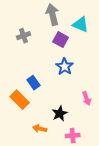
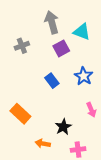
purple square: (61, 40) -> (61, 48), turned 35
blue star: (65, 67) -> (84, 76), moved
blue rectangle: (34, 83) -> (52, 81), moved

